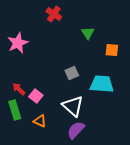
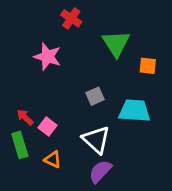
green triangle: (88, 33) -> (116, 43), size x1.6
pink star: (18, 43) -> (47, 57), moved, turned -30

